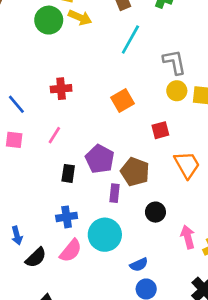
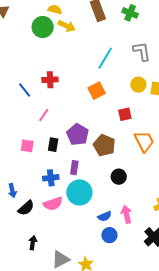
cyan line: (130, 39) -> (105, 58), moved
gray L-shape: (174, 62) -> (142, 51), moved
blue line: (16, 104) -> (25, 90), moved
pink square: (14, 140) -> (27, 146), moved
purple rectangle: (114, 193) -> (74, 168), moved
pink arrow: (188, 237) -> (127, 214), moved
pink semicircle: (71, 251) -> (53, 204), turned 30

